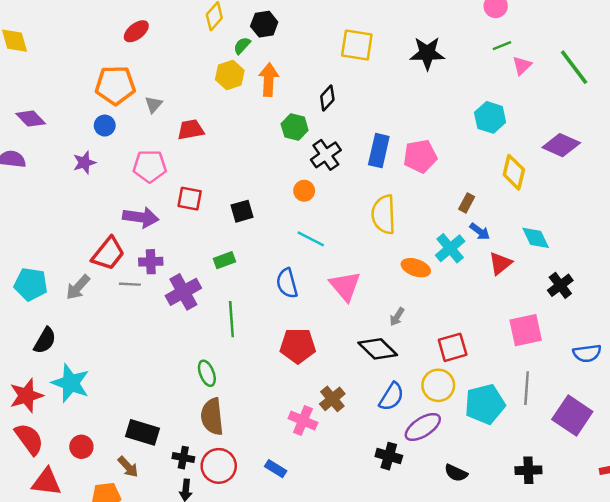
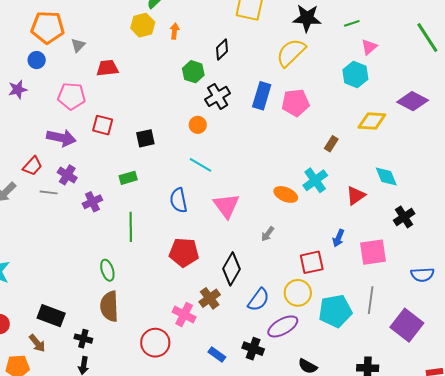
green line: (502, 46) -> (352, 23), moved
pink triangle: (522, 65) -> (369, 47), moved
orange arrow: (269, 80) -> (175, 31), size x0.6
yellow diamond: (514, 172) -> (372, 121), turned 76
yellow semicircle: (384, 214) -> (291, 53), moved, turned 44
blue arrow: (480, 231) -> (338, 238), moved, turned 72
red trapezoid: (108, 254) -> (32, 166), size x0.7
purple cross: (151, 262) -> (67, 175), turned 30
purple cross: (183, 292) -> (92, 202), size x0.7
black diamond: (378, 349) -> (231, 269), moved, turned 72
red circle: (219, 466) -> (155, 343), moved
blue rectangle: (276, 469) -> (217, 355), moved

